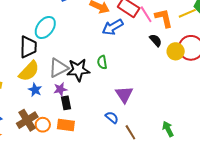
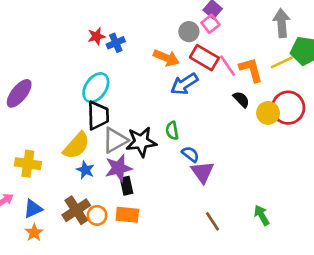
black trapezoid: (28, 47) -> (98, 115), moved
purple star: (60, 89) -> (118, 168), size x1.5
blue semicircle: (112, 117) -> (190, 154), moved

